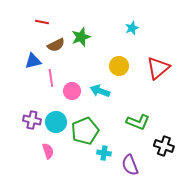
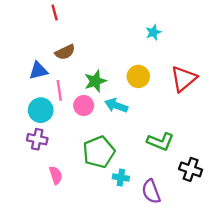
red line: (42, 22) -> (55, 13), moved, turned 64
green star: (81, 37) -> (95, 81), moved
cyan circle: (56, 122) -> (41, 110), moved

